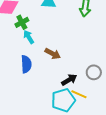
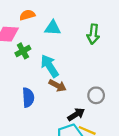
cyan arrow: (29, 37) -> (50, 66), moved, size x1.5
gray circle: (94, 72) -> (96, 95), moved

